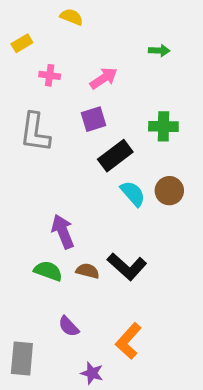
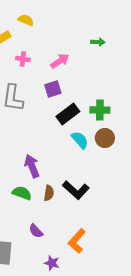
yellow semicircle: (72, 17) -> (26, 20), moved
green cross: (163, 126) -> (100, 110), moved
brown semicircle: (88, 271) -> (49, 193), turned 84

